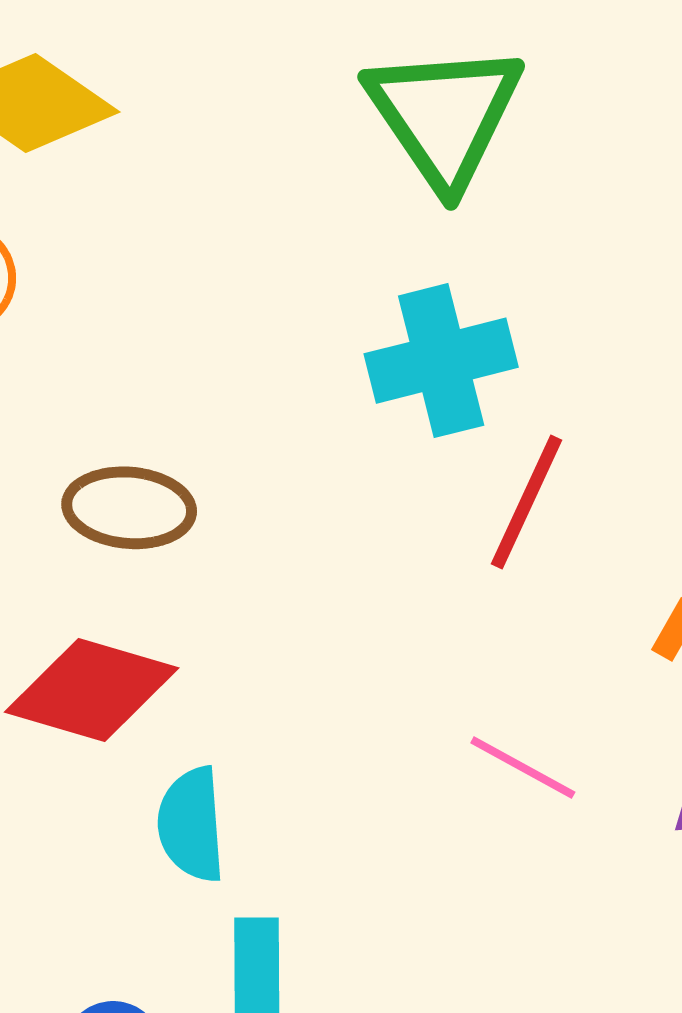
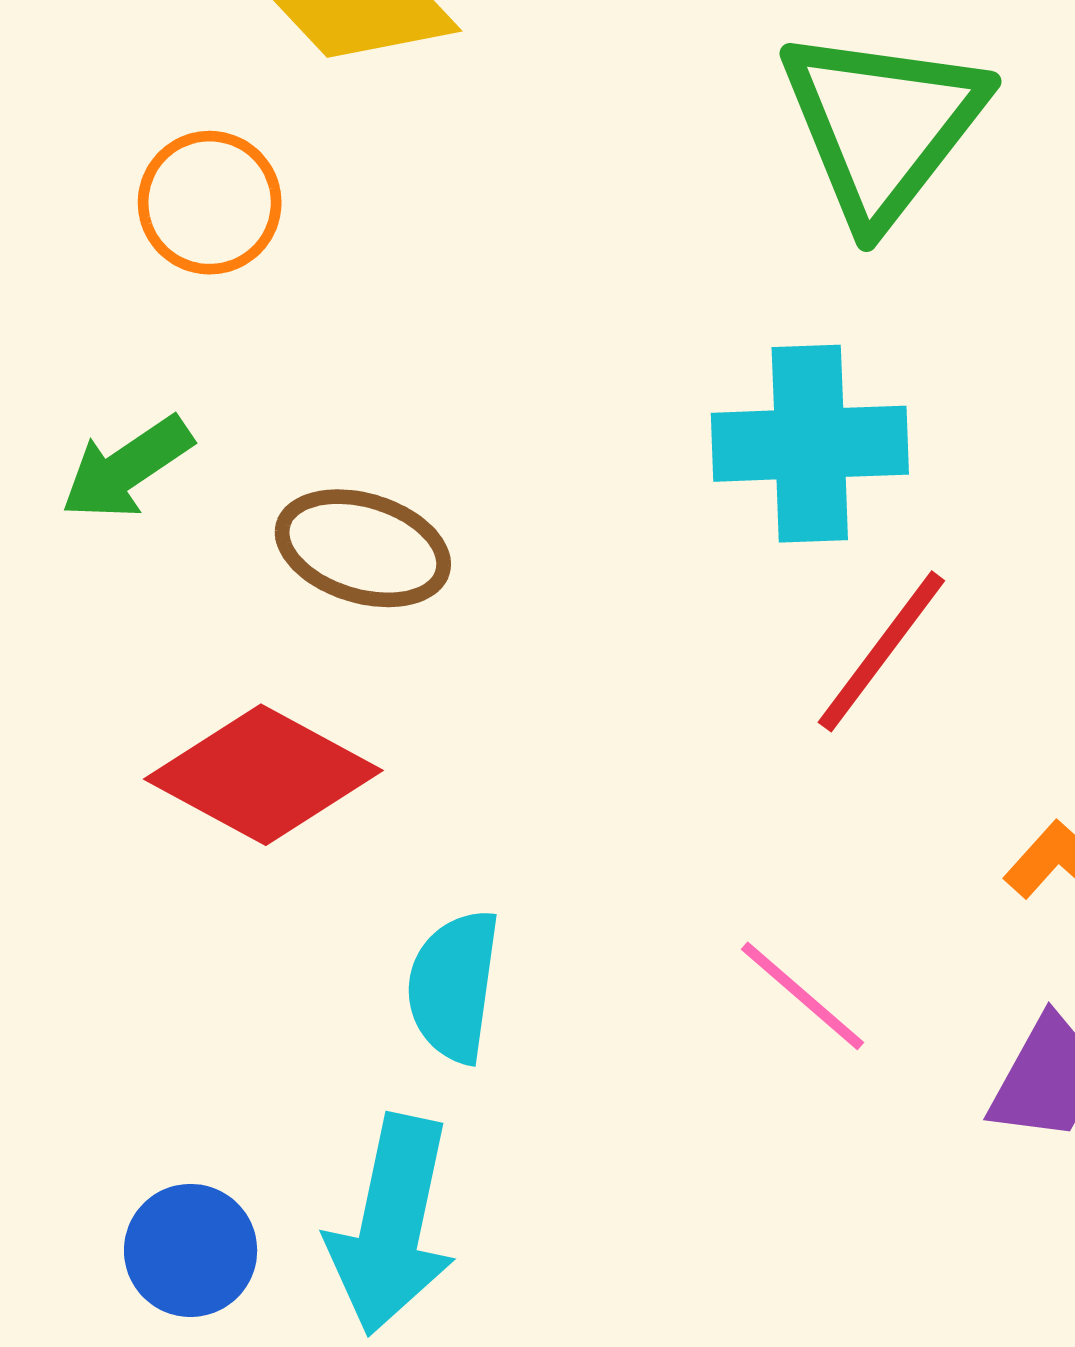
cyan semicircle: (191, 825) -> (454, 986), moved

